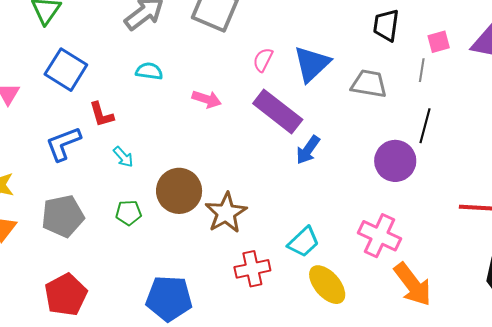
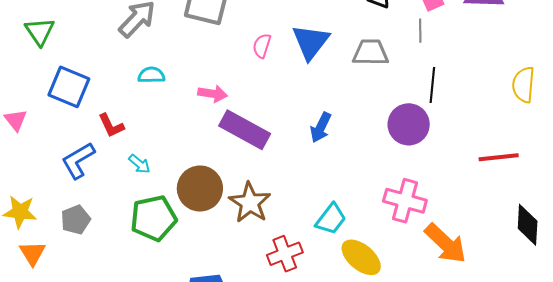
purple rectangle: (278, 112) -> (245, 130), moved
green pentagon: (129, 213) -> (154, 218), size x1.8
gray pentagon: (63, 216) -> (76, 220), moved, size x0.7

